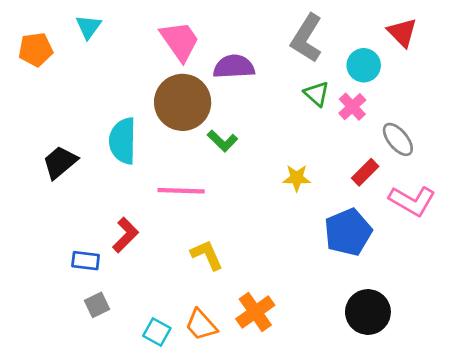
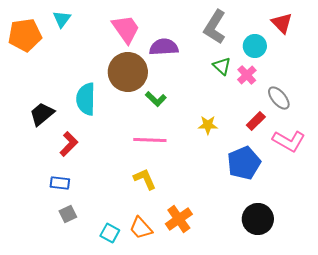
orange pentagon: (36, 50) -> (25, 35), size x1.4
pink line: (181, 191) -> (150, 140), moved
red L-shape: (126, 235) -> (69, 144), moved

